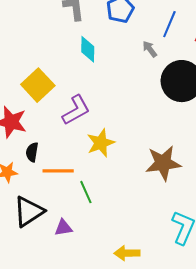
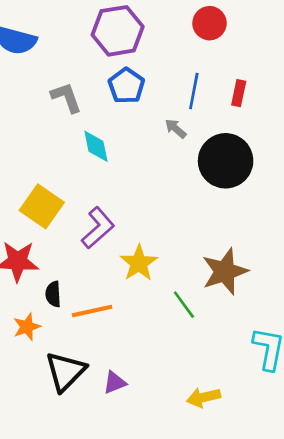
green line: (86, 192) -> (184, 305), moved

